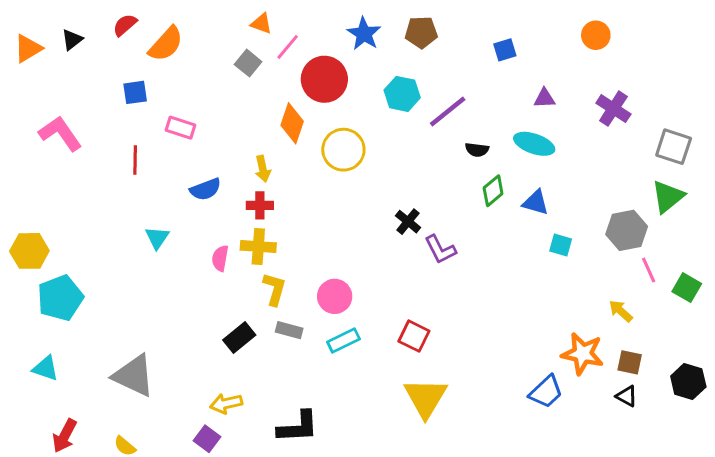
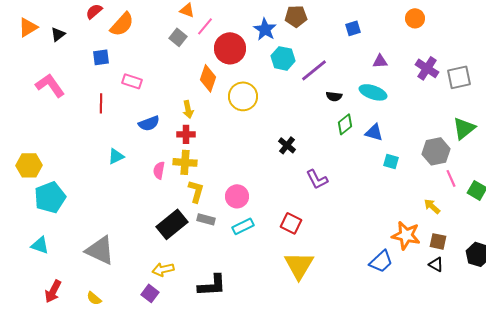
blue star: (364, 34) -> (265, 29), moved
black triangle: (72, 40) -> (58, 34), moved
gray square: (674, 147) -> (459, 77), moved, turned -30
cyan triangle: (157, 238) -> (116, 156), turned 30
purple L-shape: (440, 249) -> (317, 179), moved
black rectangle: (239, 337) -> (172, 224), size x1.4

